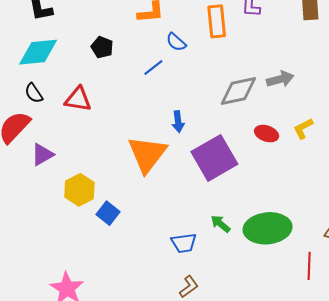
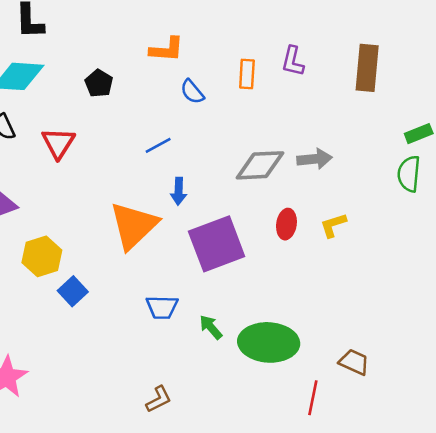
orange rectangle: (217, 21) -> (247, 74), size x0.7
blue line: (153, 67) -> (158, 145), moved
red triangle: (78, 99) -> (58, 143), turned 44
red ellipse: (267, 134) -> (286, 224), turned 70
blue trapezoid: (184, 243) -> (162, 307), moved

